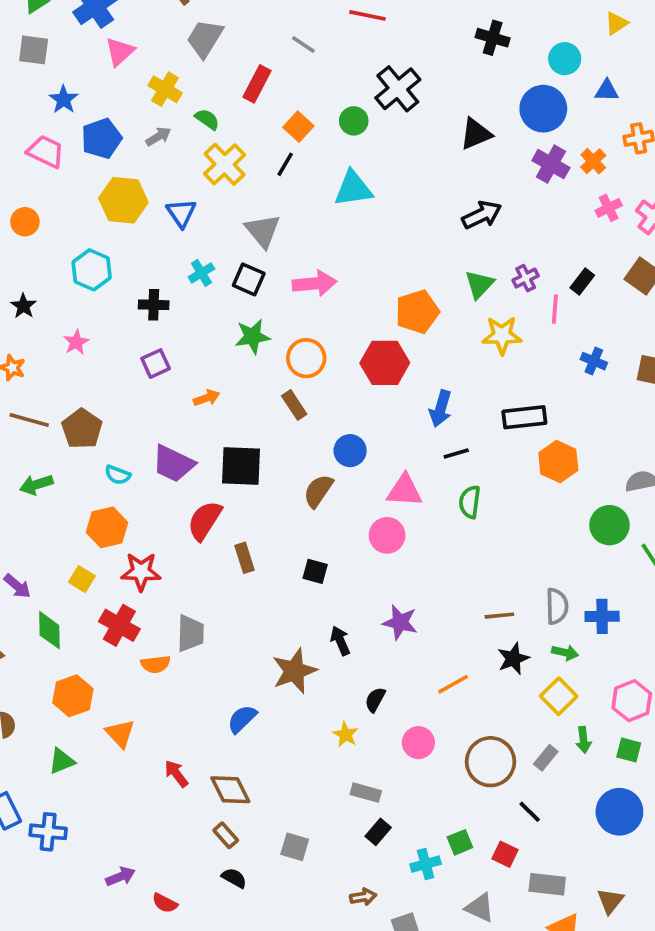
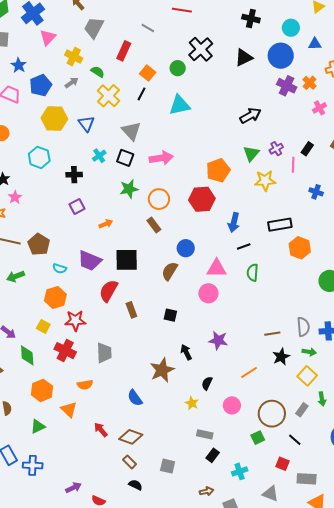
black triangle: (476, 134) -> (244, 57), moved
pink star: (76, 342) -> (15, 197), moved
orange semicircle: (156, 664) -> (85, 385), moved
blue semicircle: (242, 719) -> (135, 398), turned -78
brown diamond: (230, 790) -> (131, 437), turned -40
green square: (460, 842) -> (258, 438), moved

